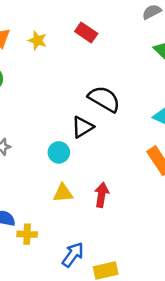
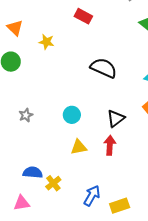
yellow star: (37, 40) -> (46, 42), moved
black triangle: (83, 127) -> (116, 118), moved
yellow cross: (27, 234) -> (53, 183), turned -35

